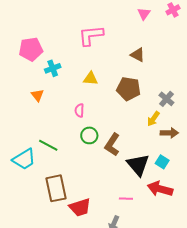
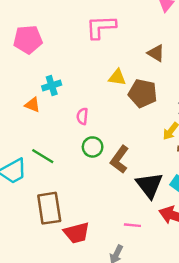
cyan cross: (53, 68) -> (52, 86), moved
yellow triangle: (91, 78) -> (117, 77), moved
orange triangle: (37, 95) -> (32, 105), moved, turned -32

